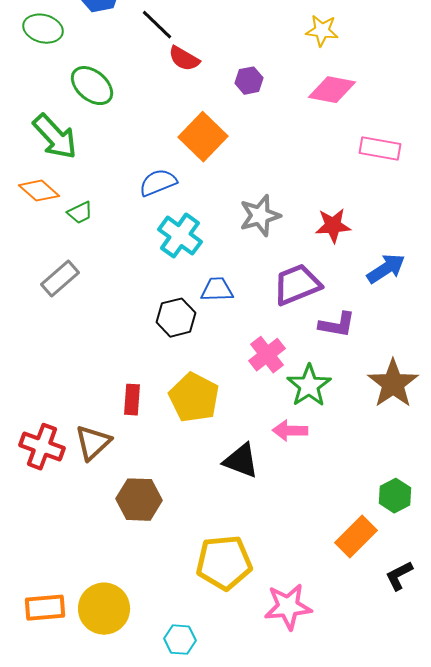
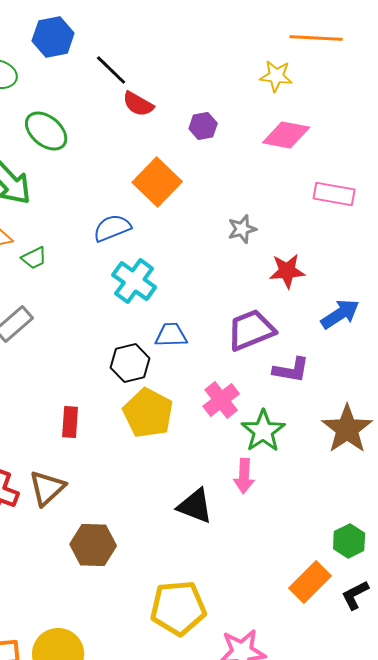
gray star: (260, 216) -> (242, 229), moved, size x0.7
yellow pentagon: (194, 398) -> (148, 413), moved
red rectangle: (132, 400) -> (70, 422), moved
pink arrow: (290, 431) -> (244, 476), turned -88
black L-shape: (399, 576) -> (355, 595), moved

